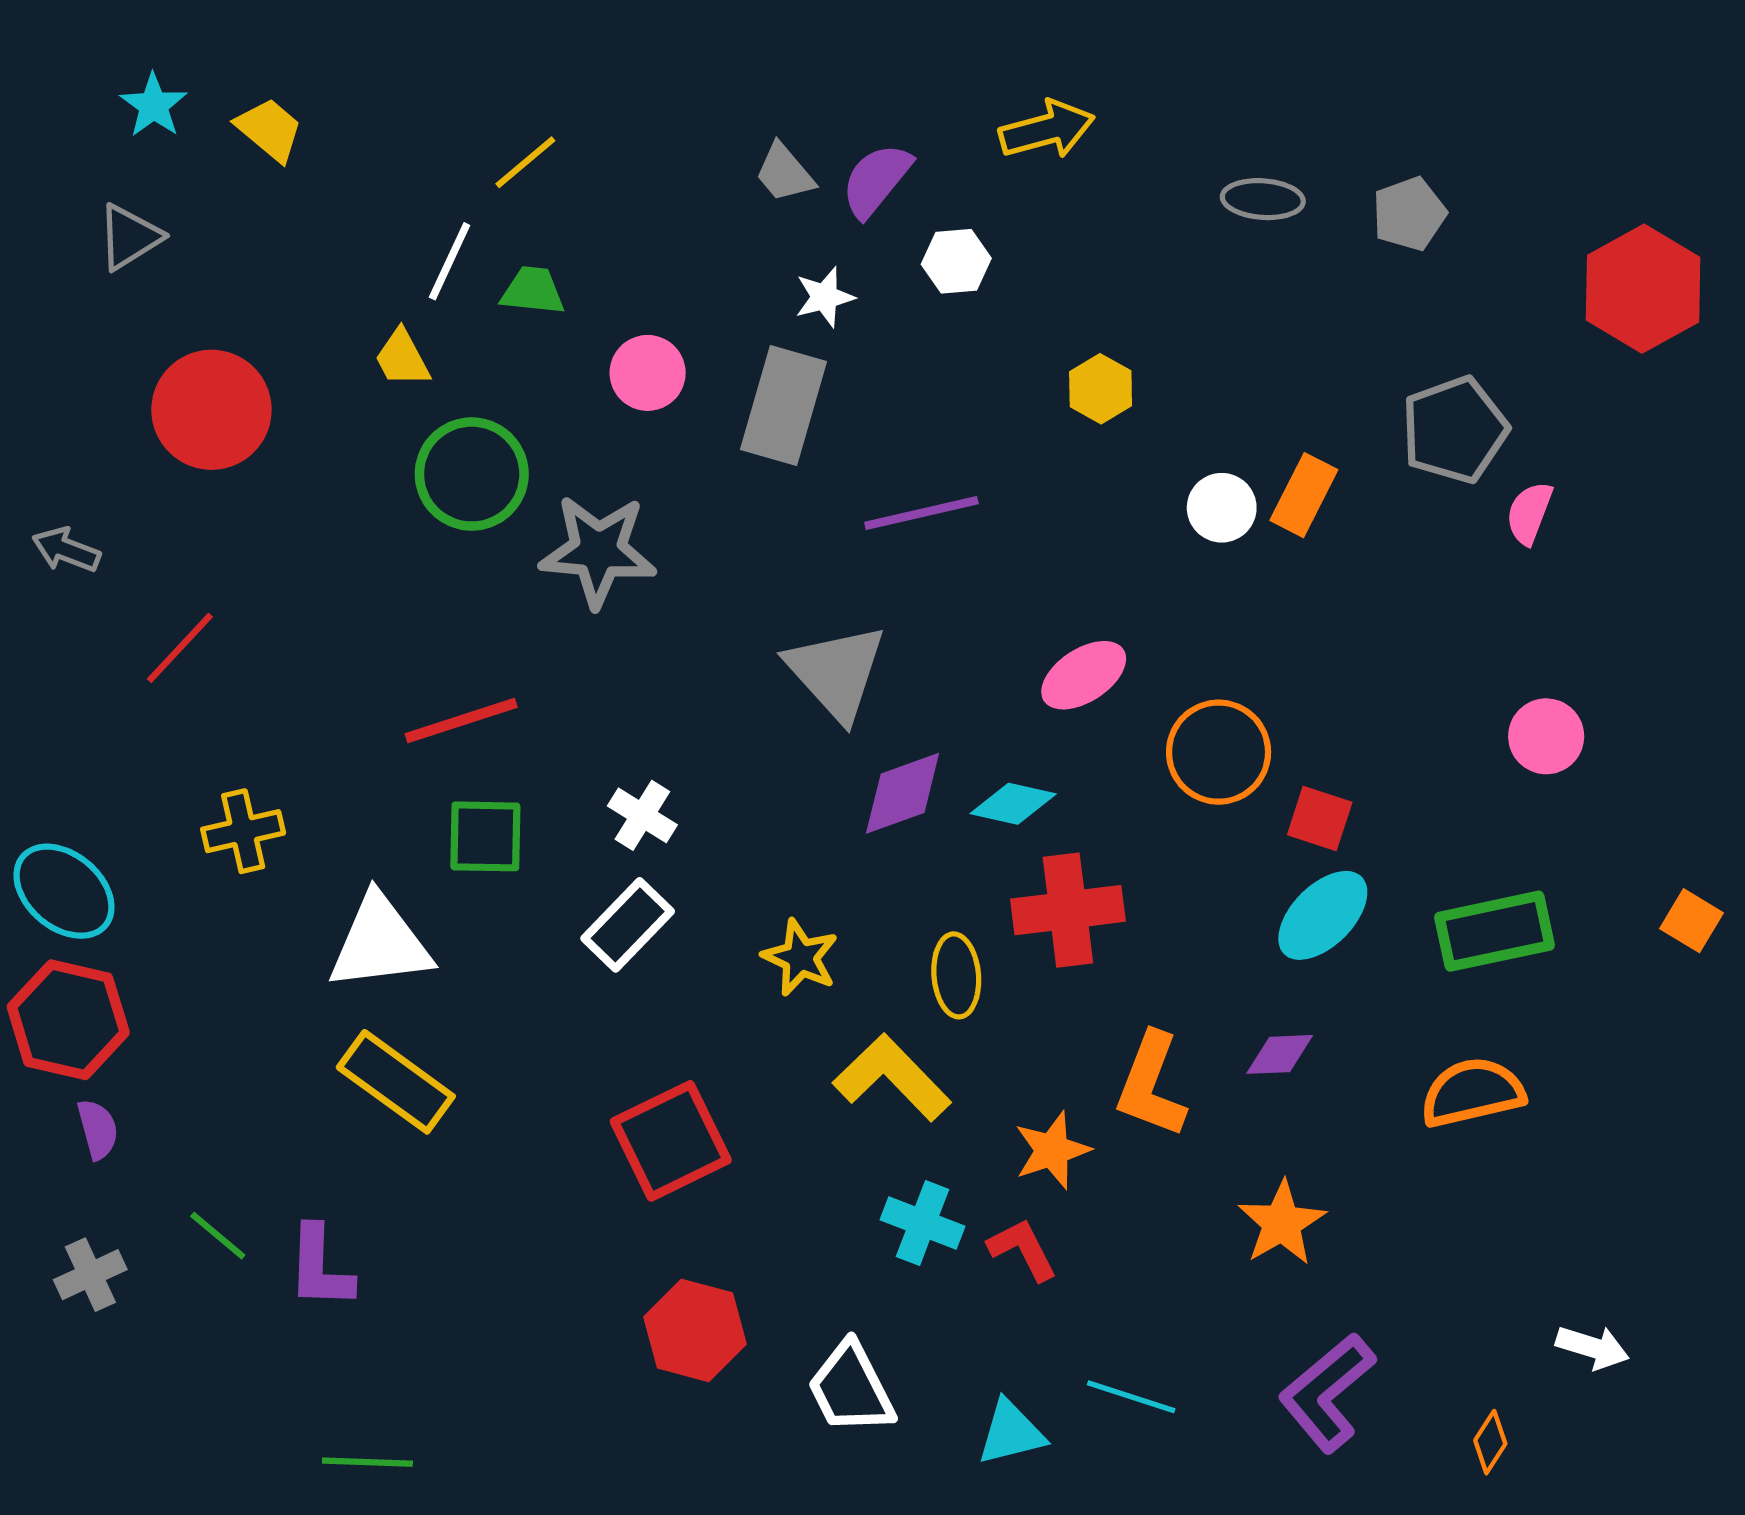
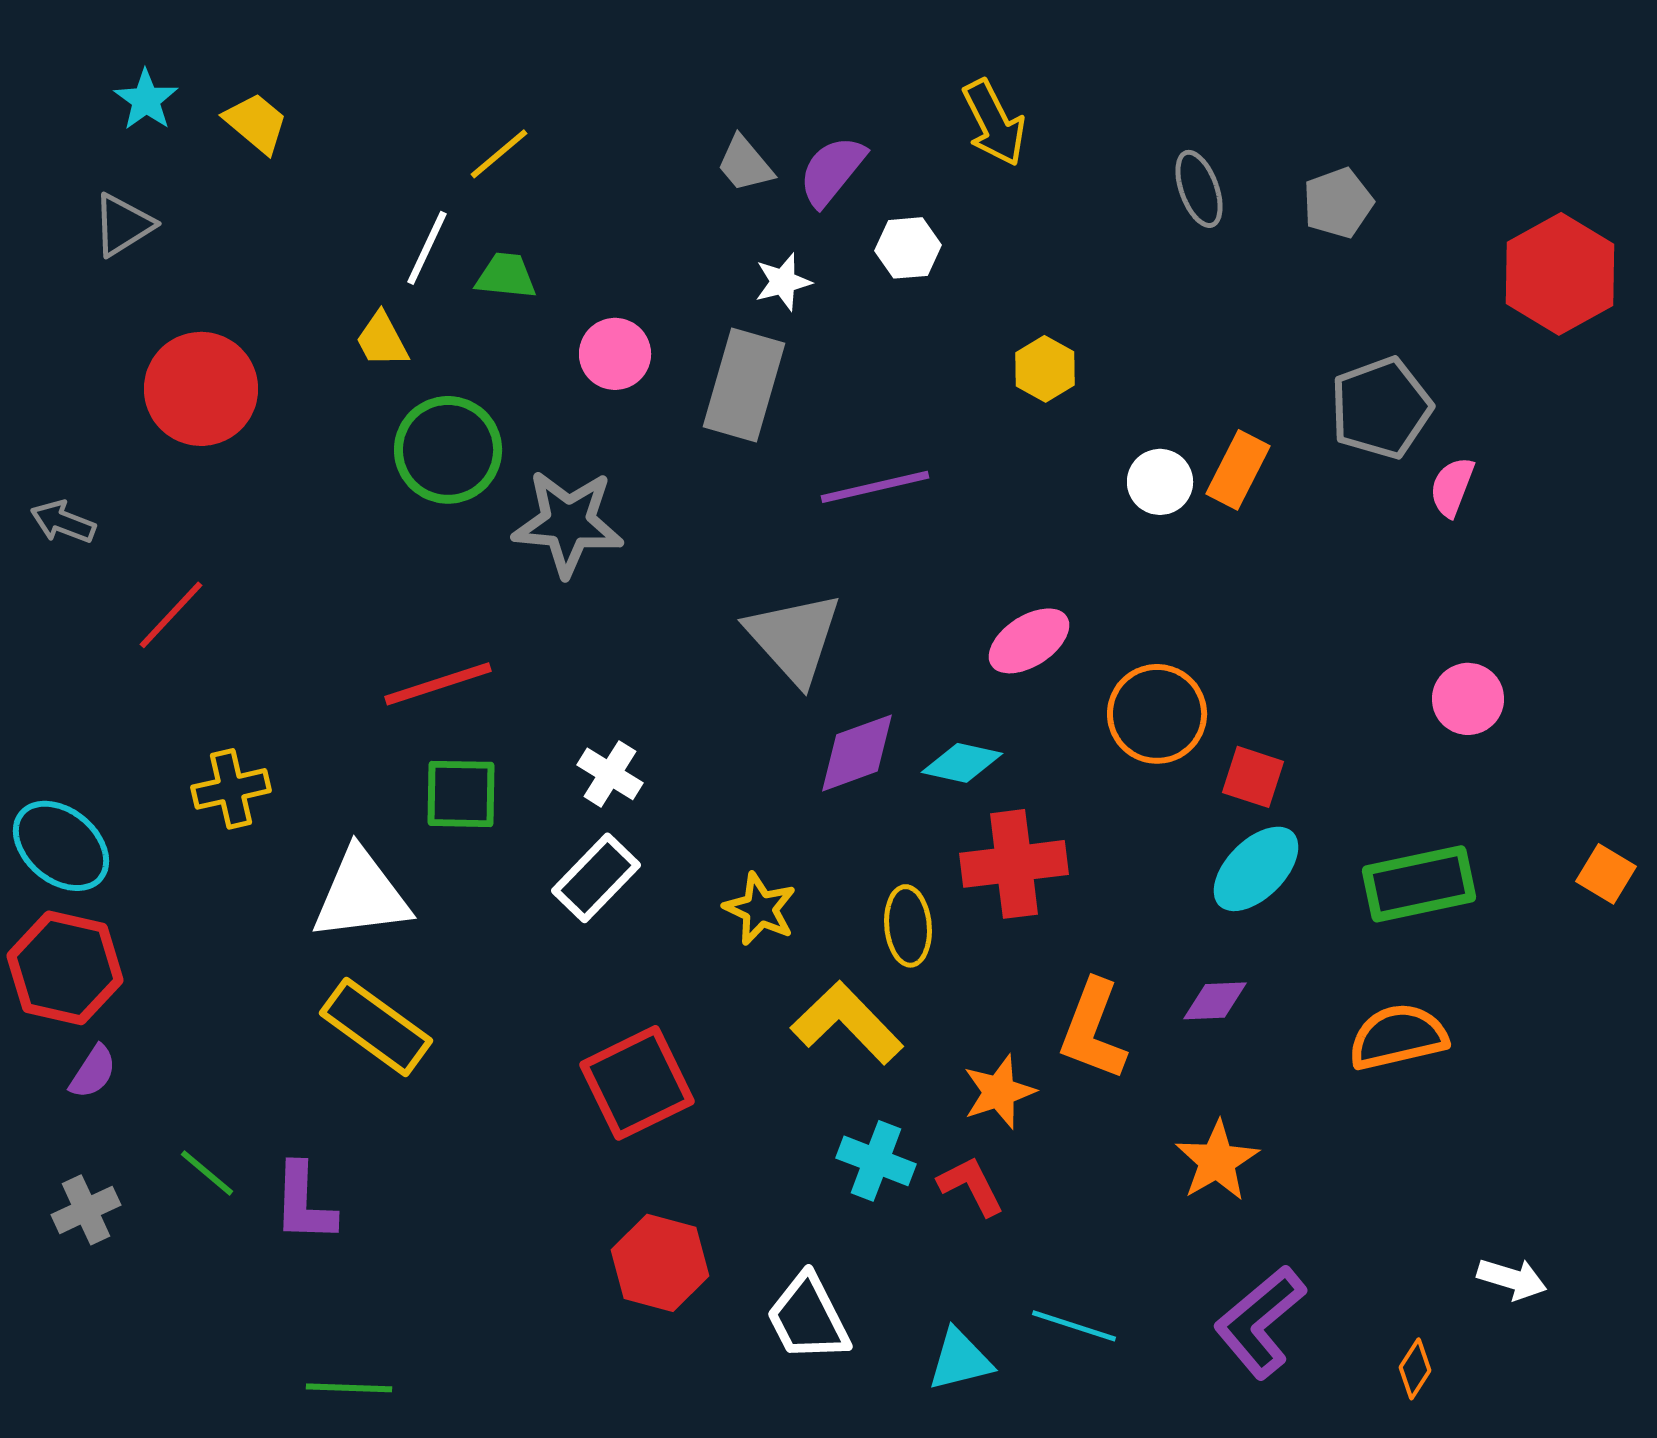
yellow arrow: (1047, 130) -> (994, 123), turned 78
gray ellipse: (1263, 199) -> (1199, 189), turned 66
purple semicircle: (98, 1129) -> (93, 1072), turned 48

